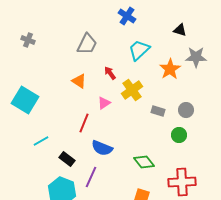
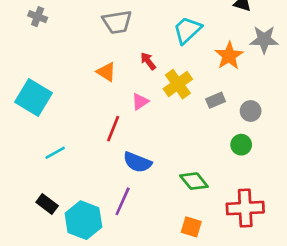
gray trapezoid: (87, 44) -> (117, 22), turned 55
gray rectangle: (158, 111) -> (216, 100), moved, turned -40
black rectangle: (67, 159) -> (47, 204), moved

